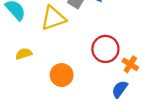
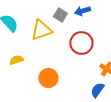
red circle: (105, 49) -> (81, 43), moved

